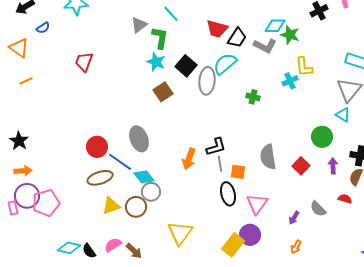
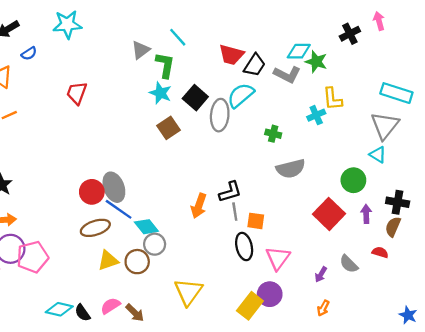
gray ellipse: (139, 139) -> (114, 187), moved
gray semicircle: (268, 157) -> (291, 169), moved, turned -95
red square: (301, 166) -> (329, 214), size x1.5

